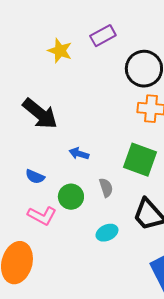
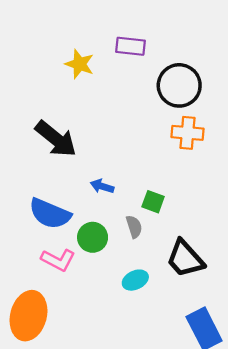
purple rectangle: (103, 36) -> (131, 46), turned 35
green square: (140, 160) -> (153, 202), moved, size x0.6
blue semicircle: (35, 177) -> (50, 214), size x1.8

